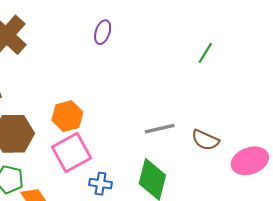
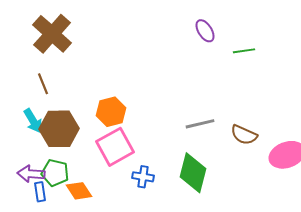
purple ellipse: (103, 32) -> (205, 31), moved, turned -50
green line: (205, 53) -> (244, 51), turned 50

